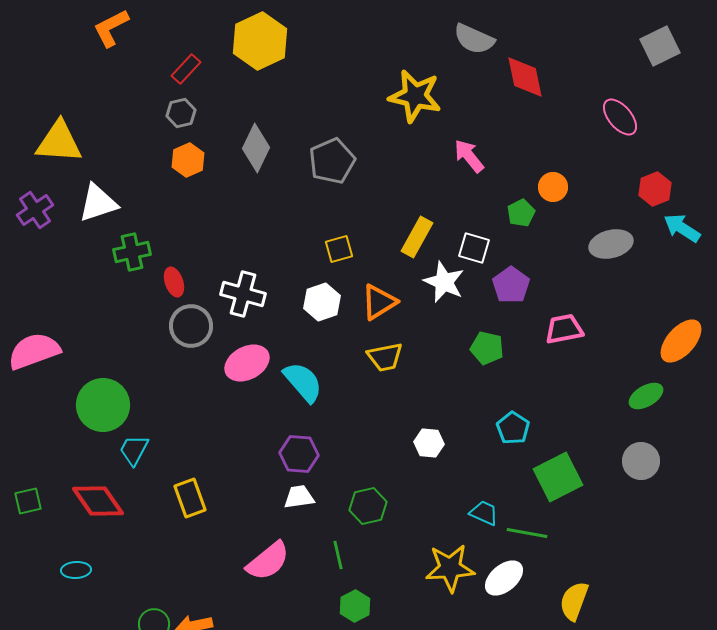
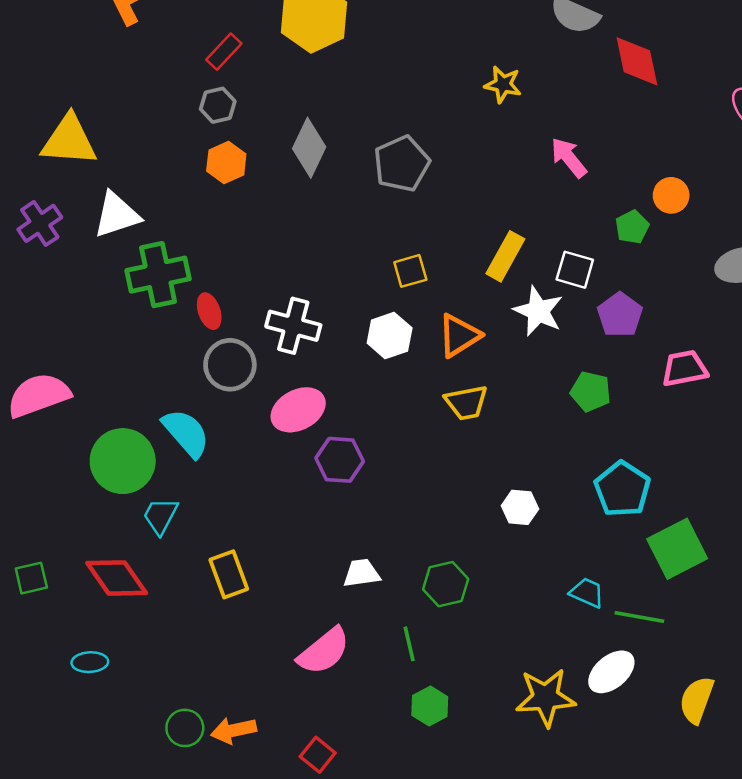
yellow star: (415, 96) -> (503, 84), size x0.6
green cross: (132, 252) -> (158, 275), size x1.4
cyan semicircle: (303, 382) -> (186, 433), moved
cyan pentagon: (513, 428) -> (622, 489), size x1.4
purple hexagon: (299, 454) -> (340, 460), moved
yellow star: (450, 568) -> (546, 697), moved

